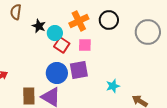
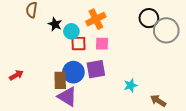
black circle: (109, 20) -> (149, 18), moved
red square: (62, 45) -> (79, 44), turned -35
brown rectangle: (29, 96) -> (60, 80), moved

